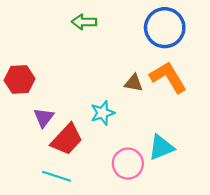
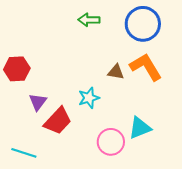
green arrow: (84, 22) -> (89, 20), moved
cyan line: (56, 176) -> (24, 153), moved

